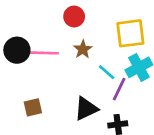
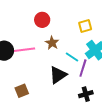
yellow square: (130, 33) -> (85, 26), size x0.6
black triangle: (86, 109) -> (58, 75), moved

